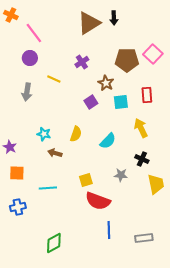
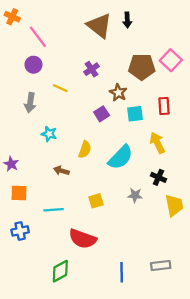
brown triangle: (89, 23) -> (99, 26), turned -50
cyan star: (44, 134) -> (49, 134), moved
cyan semicircle: (108, 141) -> (121, 157), size x1.4
red semicircle: (98, 201) -> (83, 239), moved
blue line: (109, 230) -> (122, 272), moved

